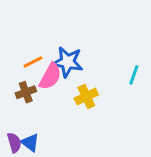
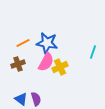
pink semicircle: (50, 76) -> (46, 62), moved
purple semicircle: (14, 143) -> (36, 99), moved

